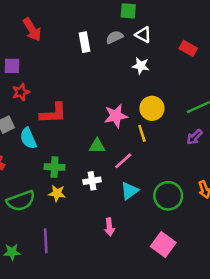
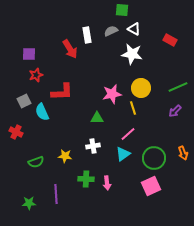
red arrow: (32, 30) -> (70, 49), moved
white star: (141, 66) -> (132, 54), size x1.5
pink line: (123, 161) -> (128, 134), moved
green cross: (55, 167) -> (86, 179), moved
green semicircle: (21, 201) -> (36, 162), size x0.7
pink square: (163, 245) -> (151, 186), moved, turned 30

